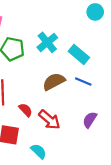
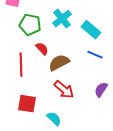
brown semicircle: (54, 82) -> (59, 63), moved
red semicircle: (26, 110) -> (42, 49), moved

